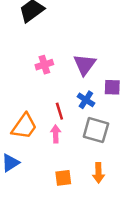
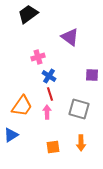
purple triangle: (85, 65) -> (70, 37), moved, turned -30
blue cross: (86, 100) -> (49, 76), moved

